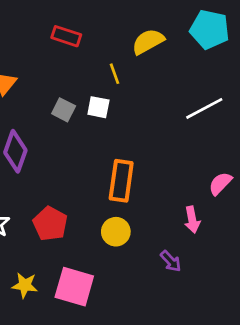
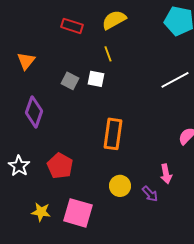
yellow semicircle: (148, 42) -> (114, 20), moved
pink arrow: (192, 220) -> (166, 174), moved
yellow circle: (116, 232) -> (120, 186), moved

